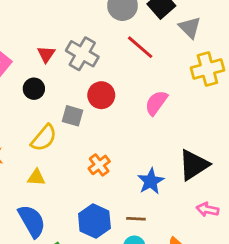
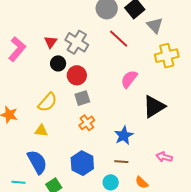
black circle: (34, 89) -> (58, 63), moved
red circle: (101, 95) -> (77, 75), moved
gray square: (72, 116) -> (82, 98), moved, turned -35
black triangle: (194, 165) -> (154, 107), moved
brown line: (136, 219) -> (121, 162), moved

